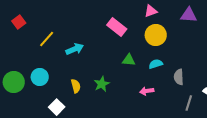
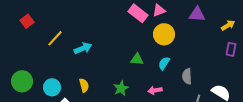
pink rectangle: (117, 27) -> (138, 13), moved
cyan semicircle: (156, 64) -> (164, 63), turned -40
cyan circle: (40, 77) -> (52, 87), moved
green star: (102, 84) -> (121, 88), moved

